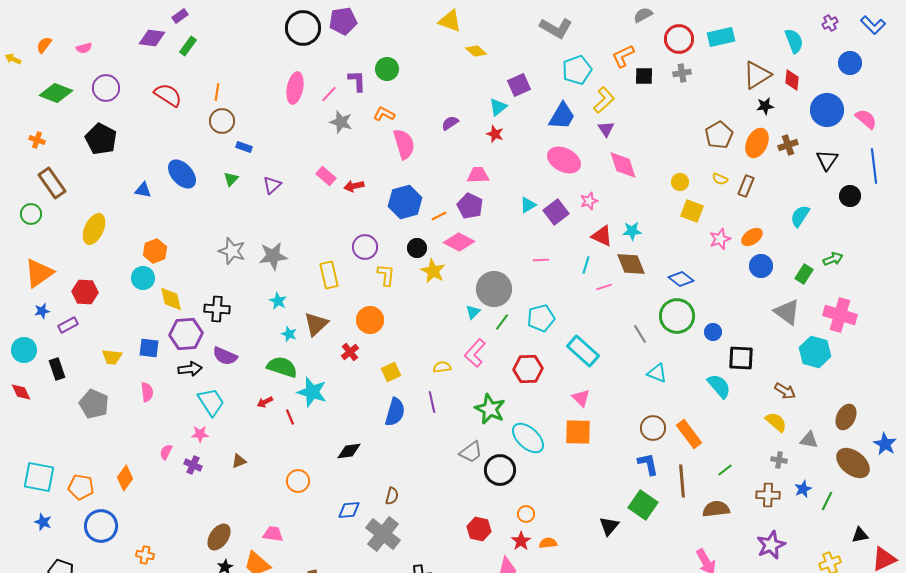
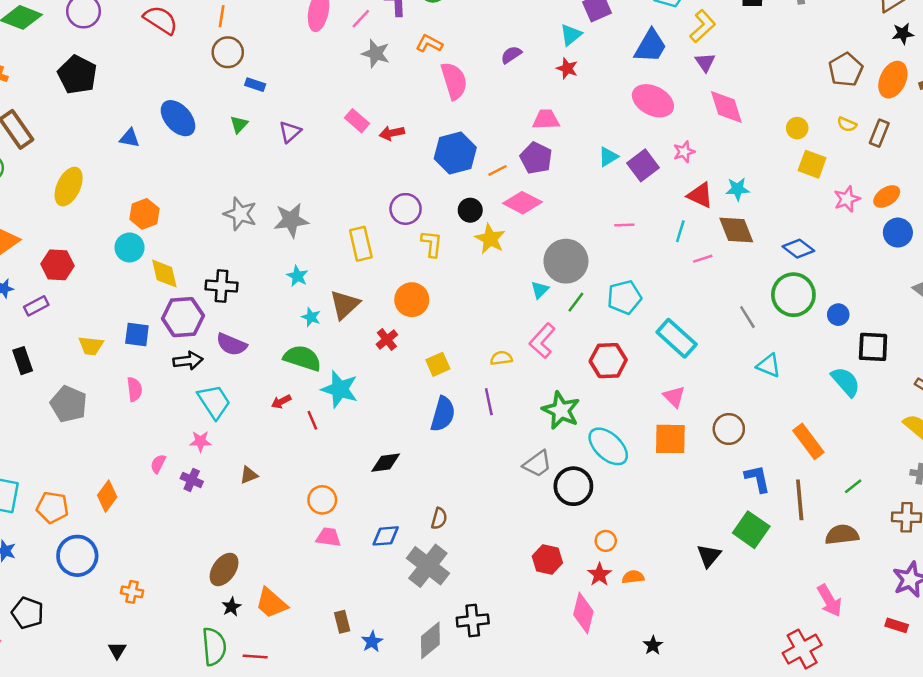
brown circle: (653, 428) -> (729, 429), moved
pink trapezoid: (273, 534) -> (328, 537), moved

